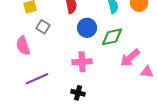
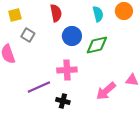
pink arrow: (130, 58) -> (106, 91), moved
purple line: (37, 79) -> (39, 87), moved

